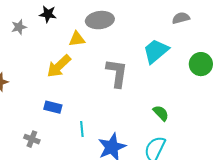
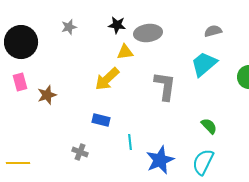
black star: (48, 14) -> (117, 25), moved
gray semicircle: (181, 18) -> (213, 31), moved
gray star: (19, 27) -> (69, 27), moved

